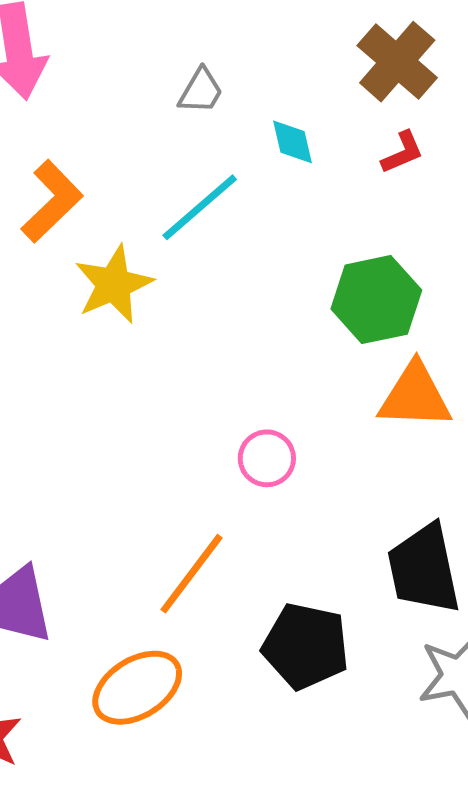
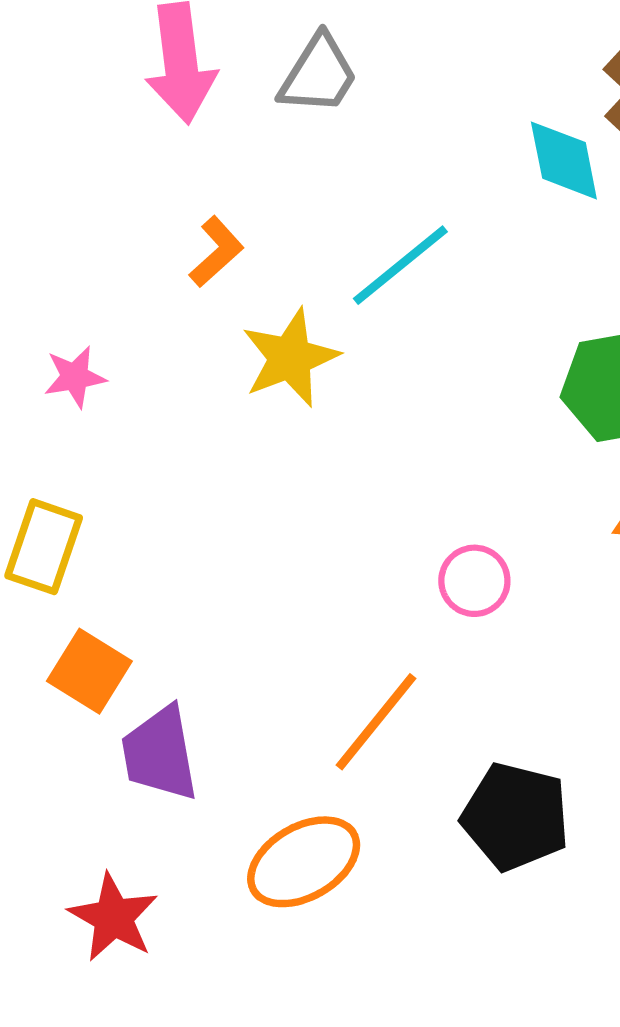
gray trapezoid: (201, 91) -> (318, 74), moved, size x1.4
cyan diamond: (292, 142) -> (564, 160), moved, size x1.4
orange L-shape: (52, 201) -> (216, 252), size x0.7

